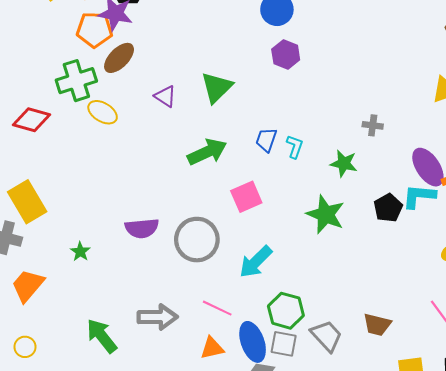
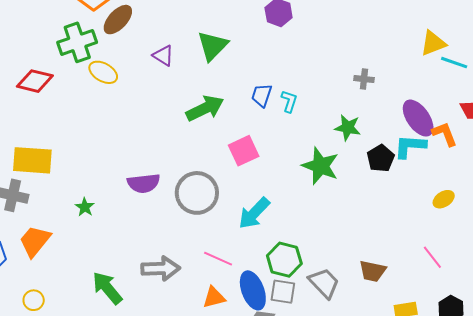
green star: (344, 163) -> (348, 128), moved
yellow rectangle: (27, 202) -> (32, 160), turned -54

